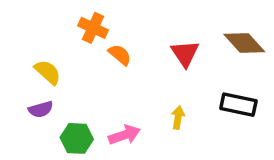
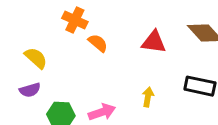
red triangle: (185, 54) -> (154, 42), turned -48

